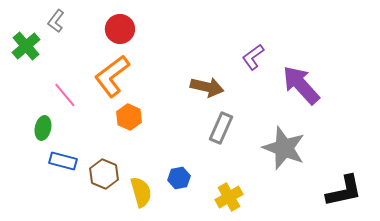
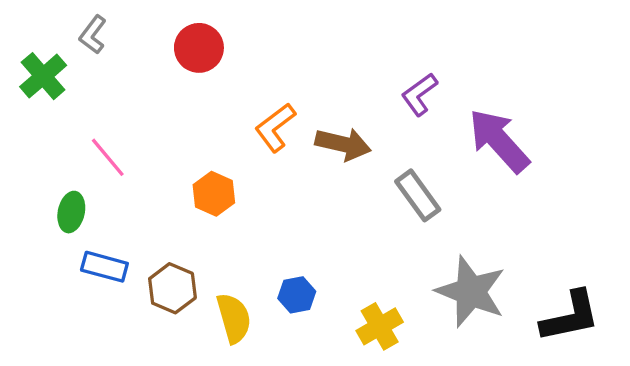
orange L-shape: (112, 76) -> (275, 127), moved, size x0.7
gray rectangle: (221, 128) -> (418, 195), moved, turned -60
gray star: (284, 148) -> (471, 292), moved

